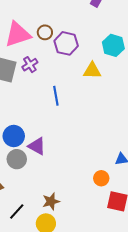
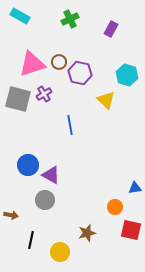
yellow triangle: (92, 71) -> (106, 100), turned 42
gray circle: (17, 159) -> (45, 200), moved
brown star: (51, 201) -> (87, 233), moved
black line: (17, 211) -> (31, 240), turned -30

